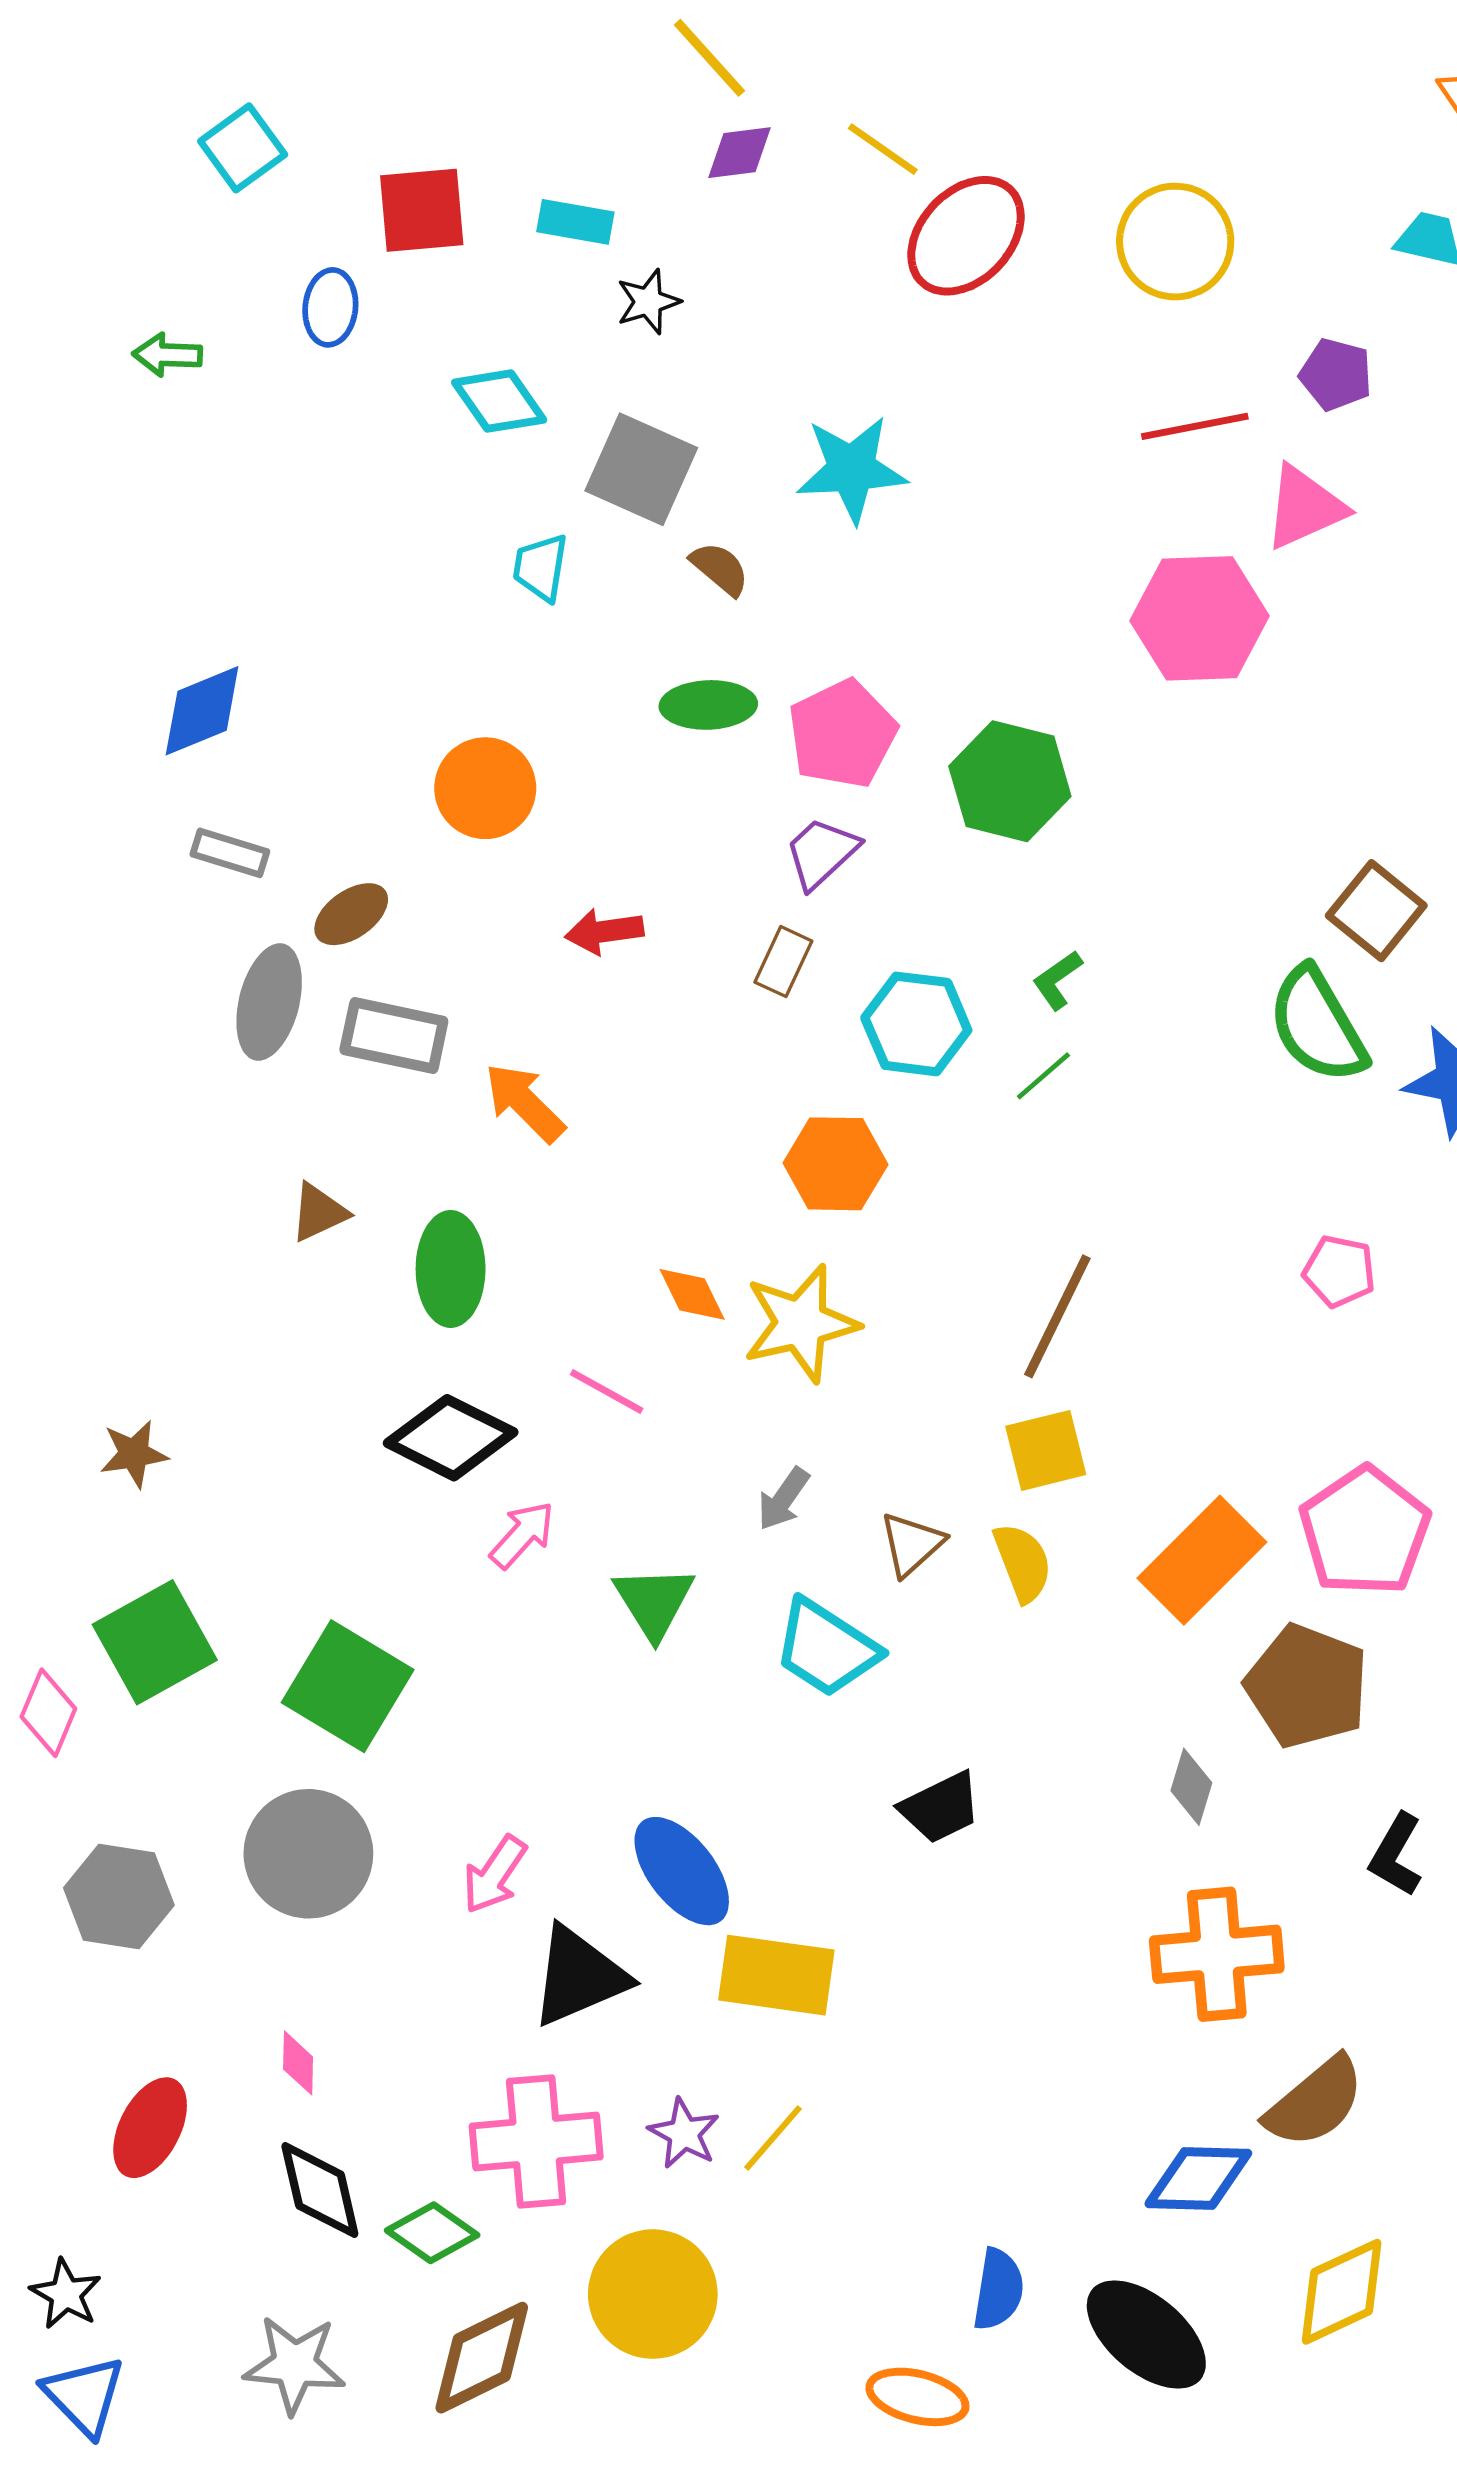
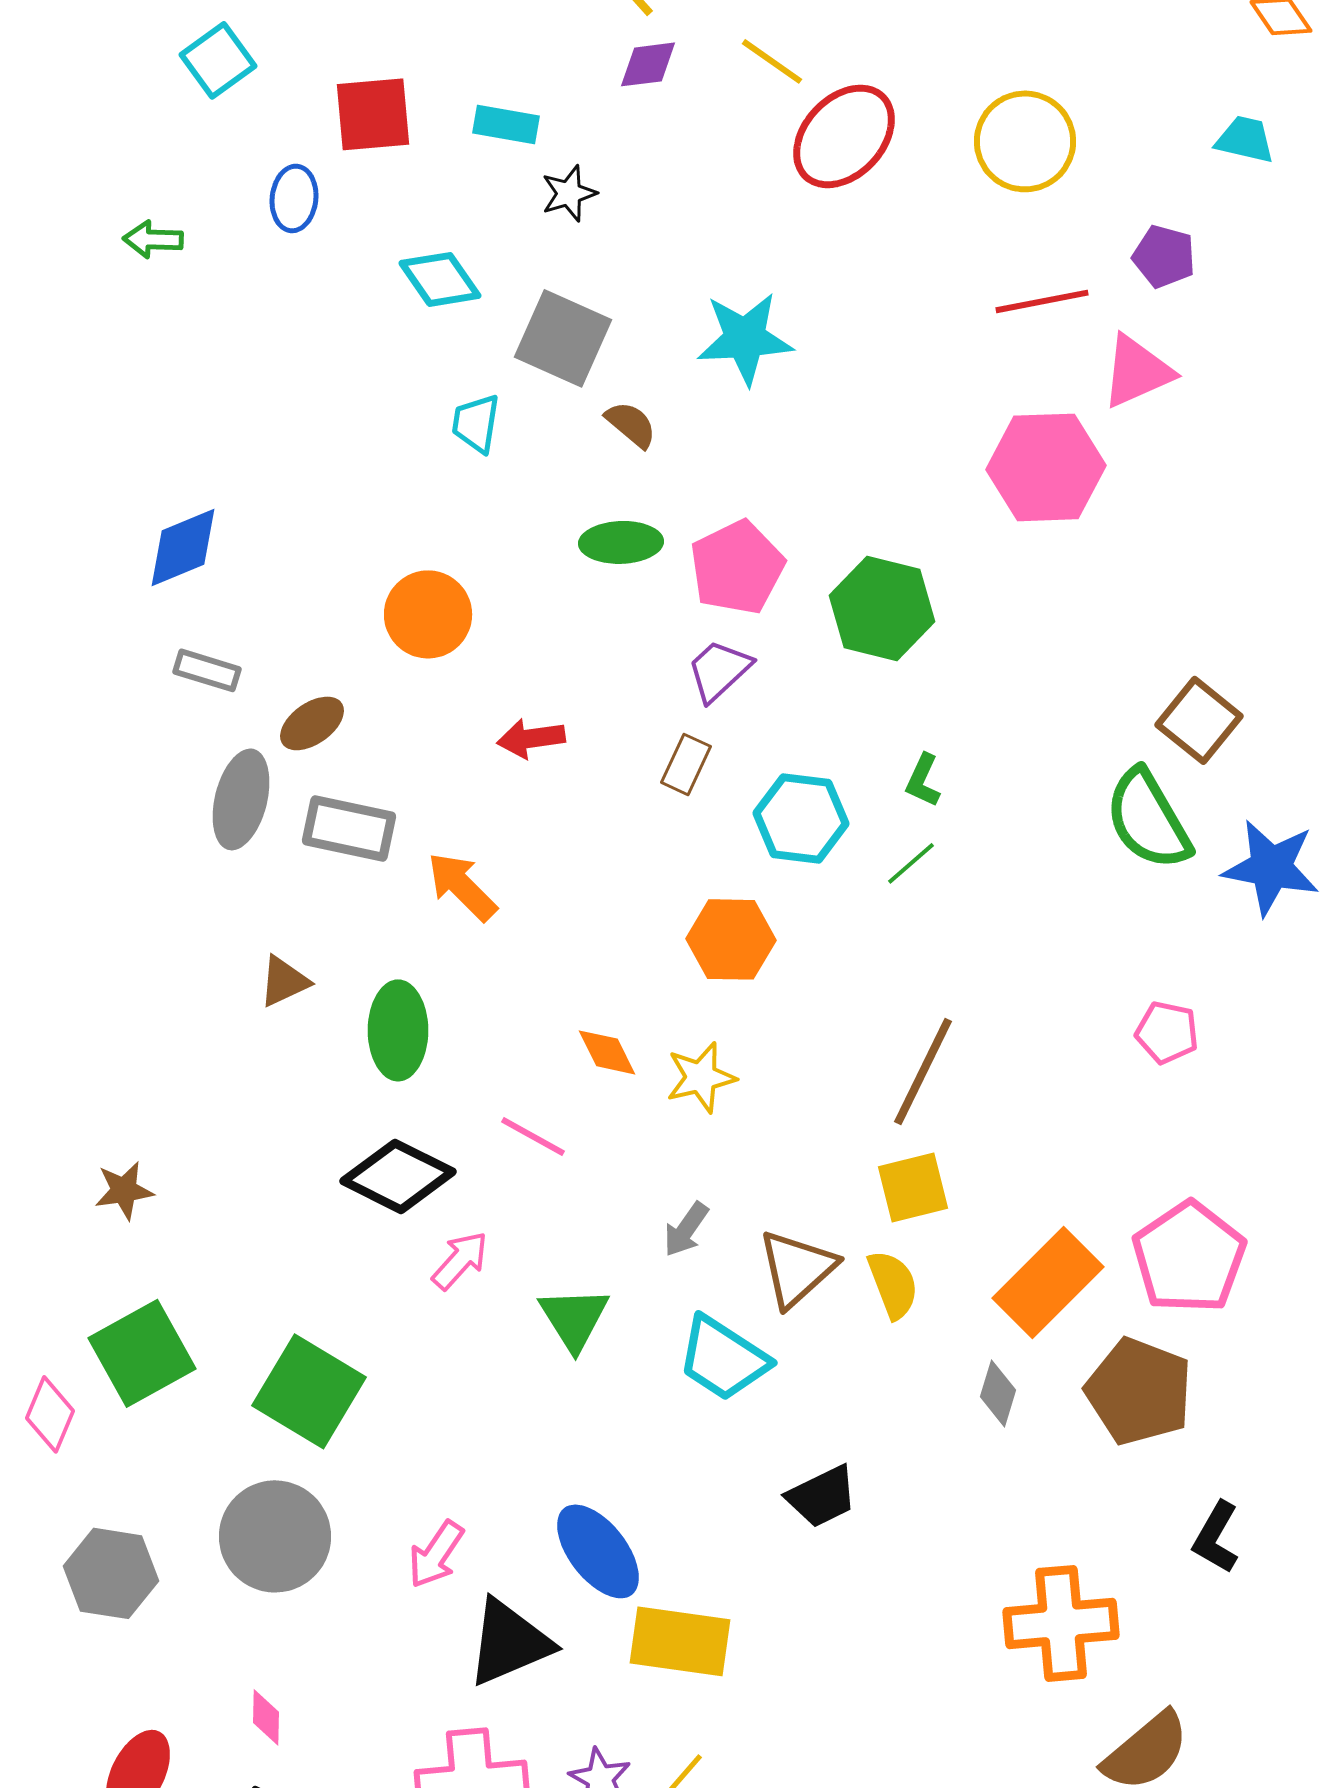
green L-shape: (1057, 980) -> (923, 780), turned -30
yellow star: (801, 1323) -> (701, 1077), size x0.7
brown triangle: (912, 1544) -> (797, 1268), size x1.4
gray diamond: (1191, 1787) -> (998, 1393), moved

